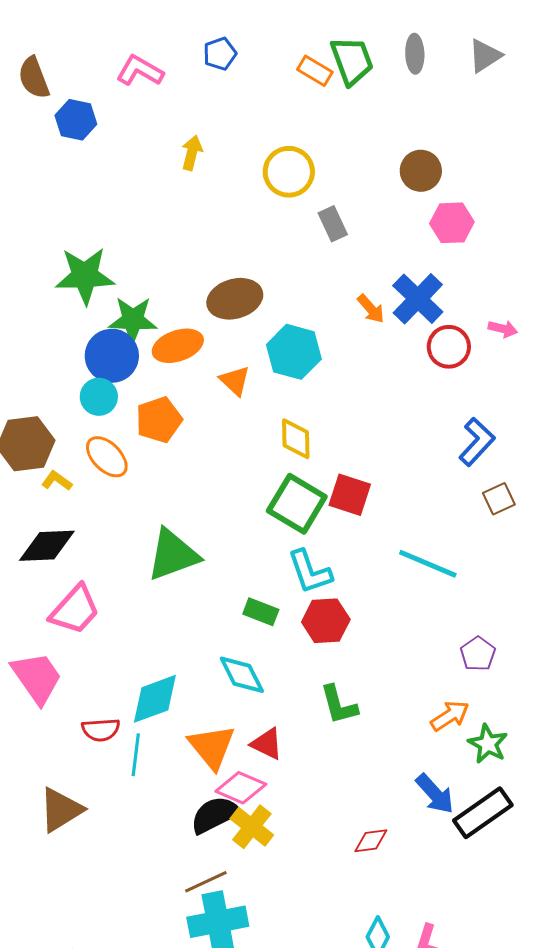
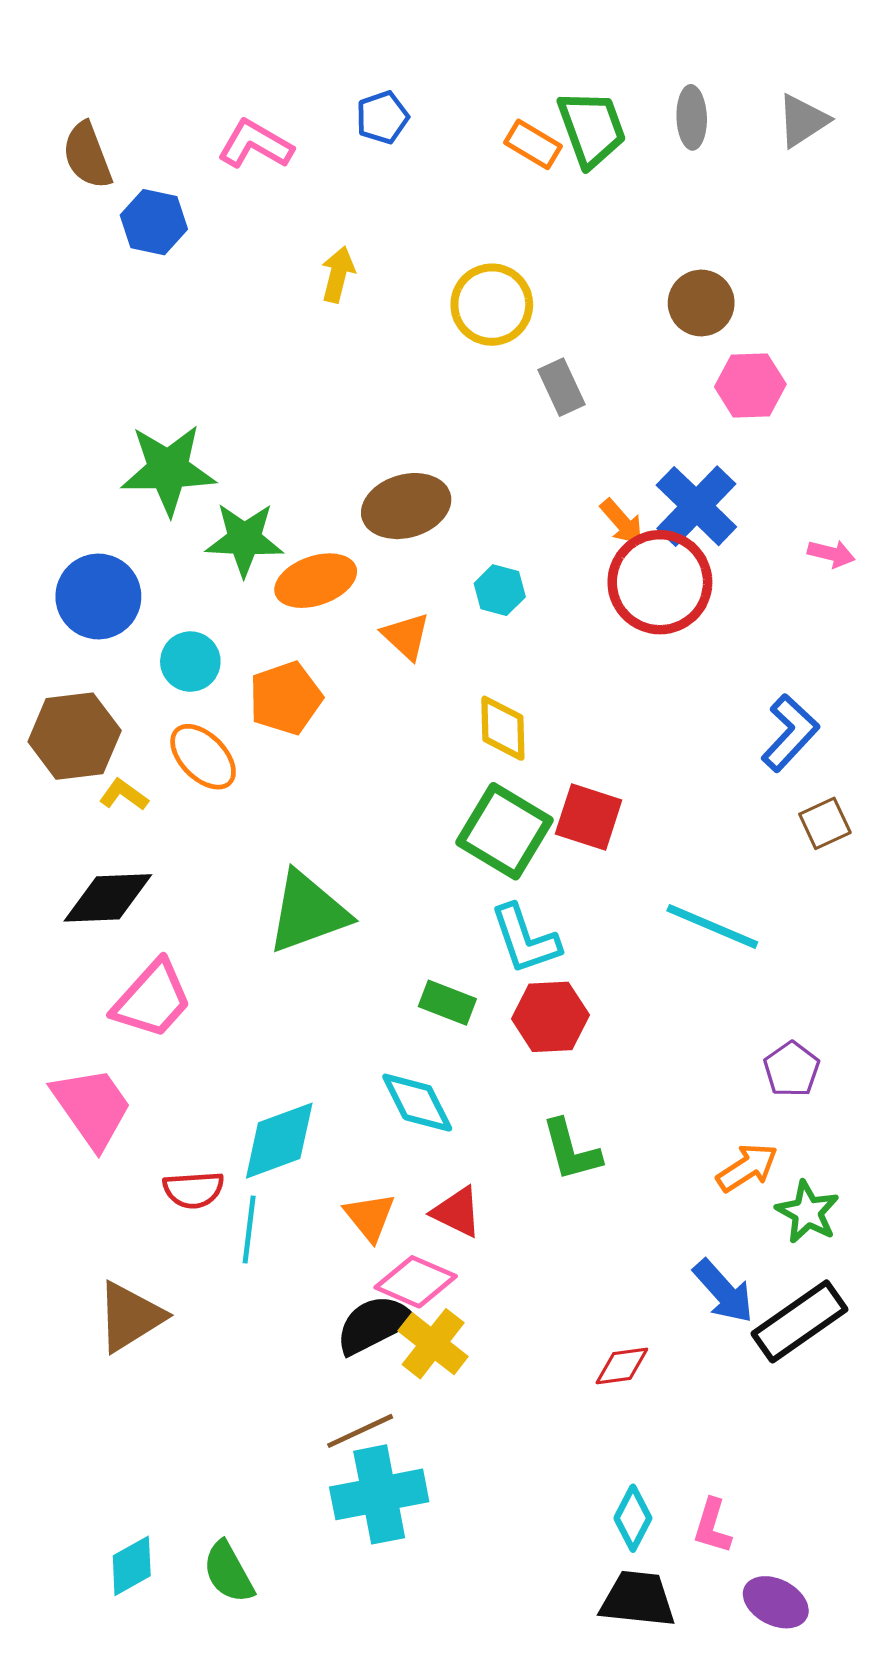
red circle: (449, 347) -> (660, 582), moved, size x1.5
cyan hexagon: (294, 352) -> (500, 590), size x0.6
blue circle: (112, 356) -> (98, 596), moved
orange triangle: (212, 747) -> (370, 1217), size x0.7

